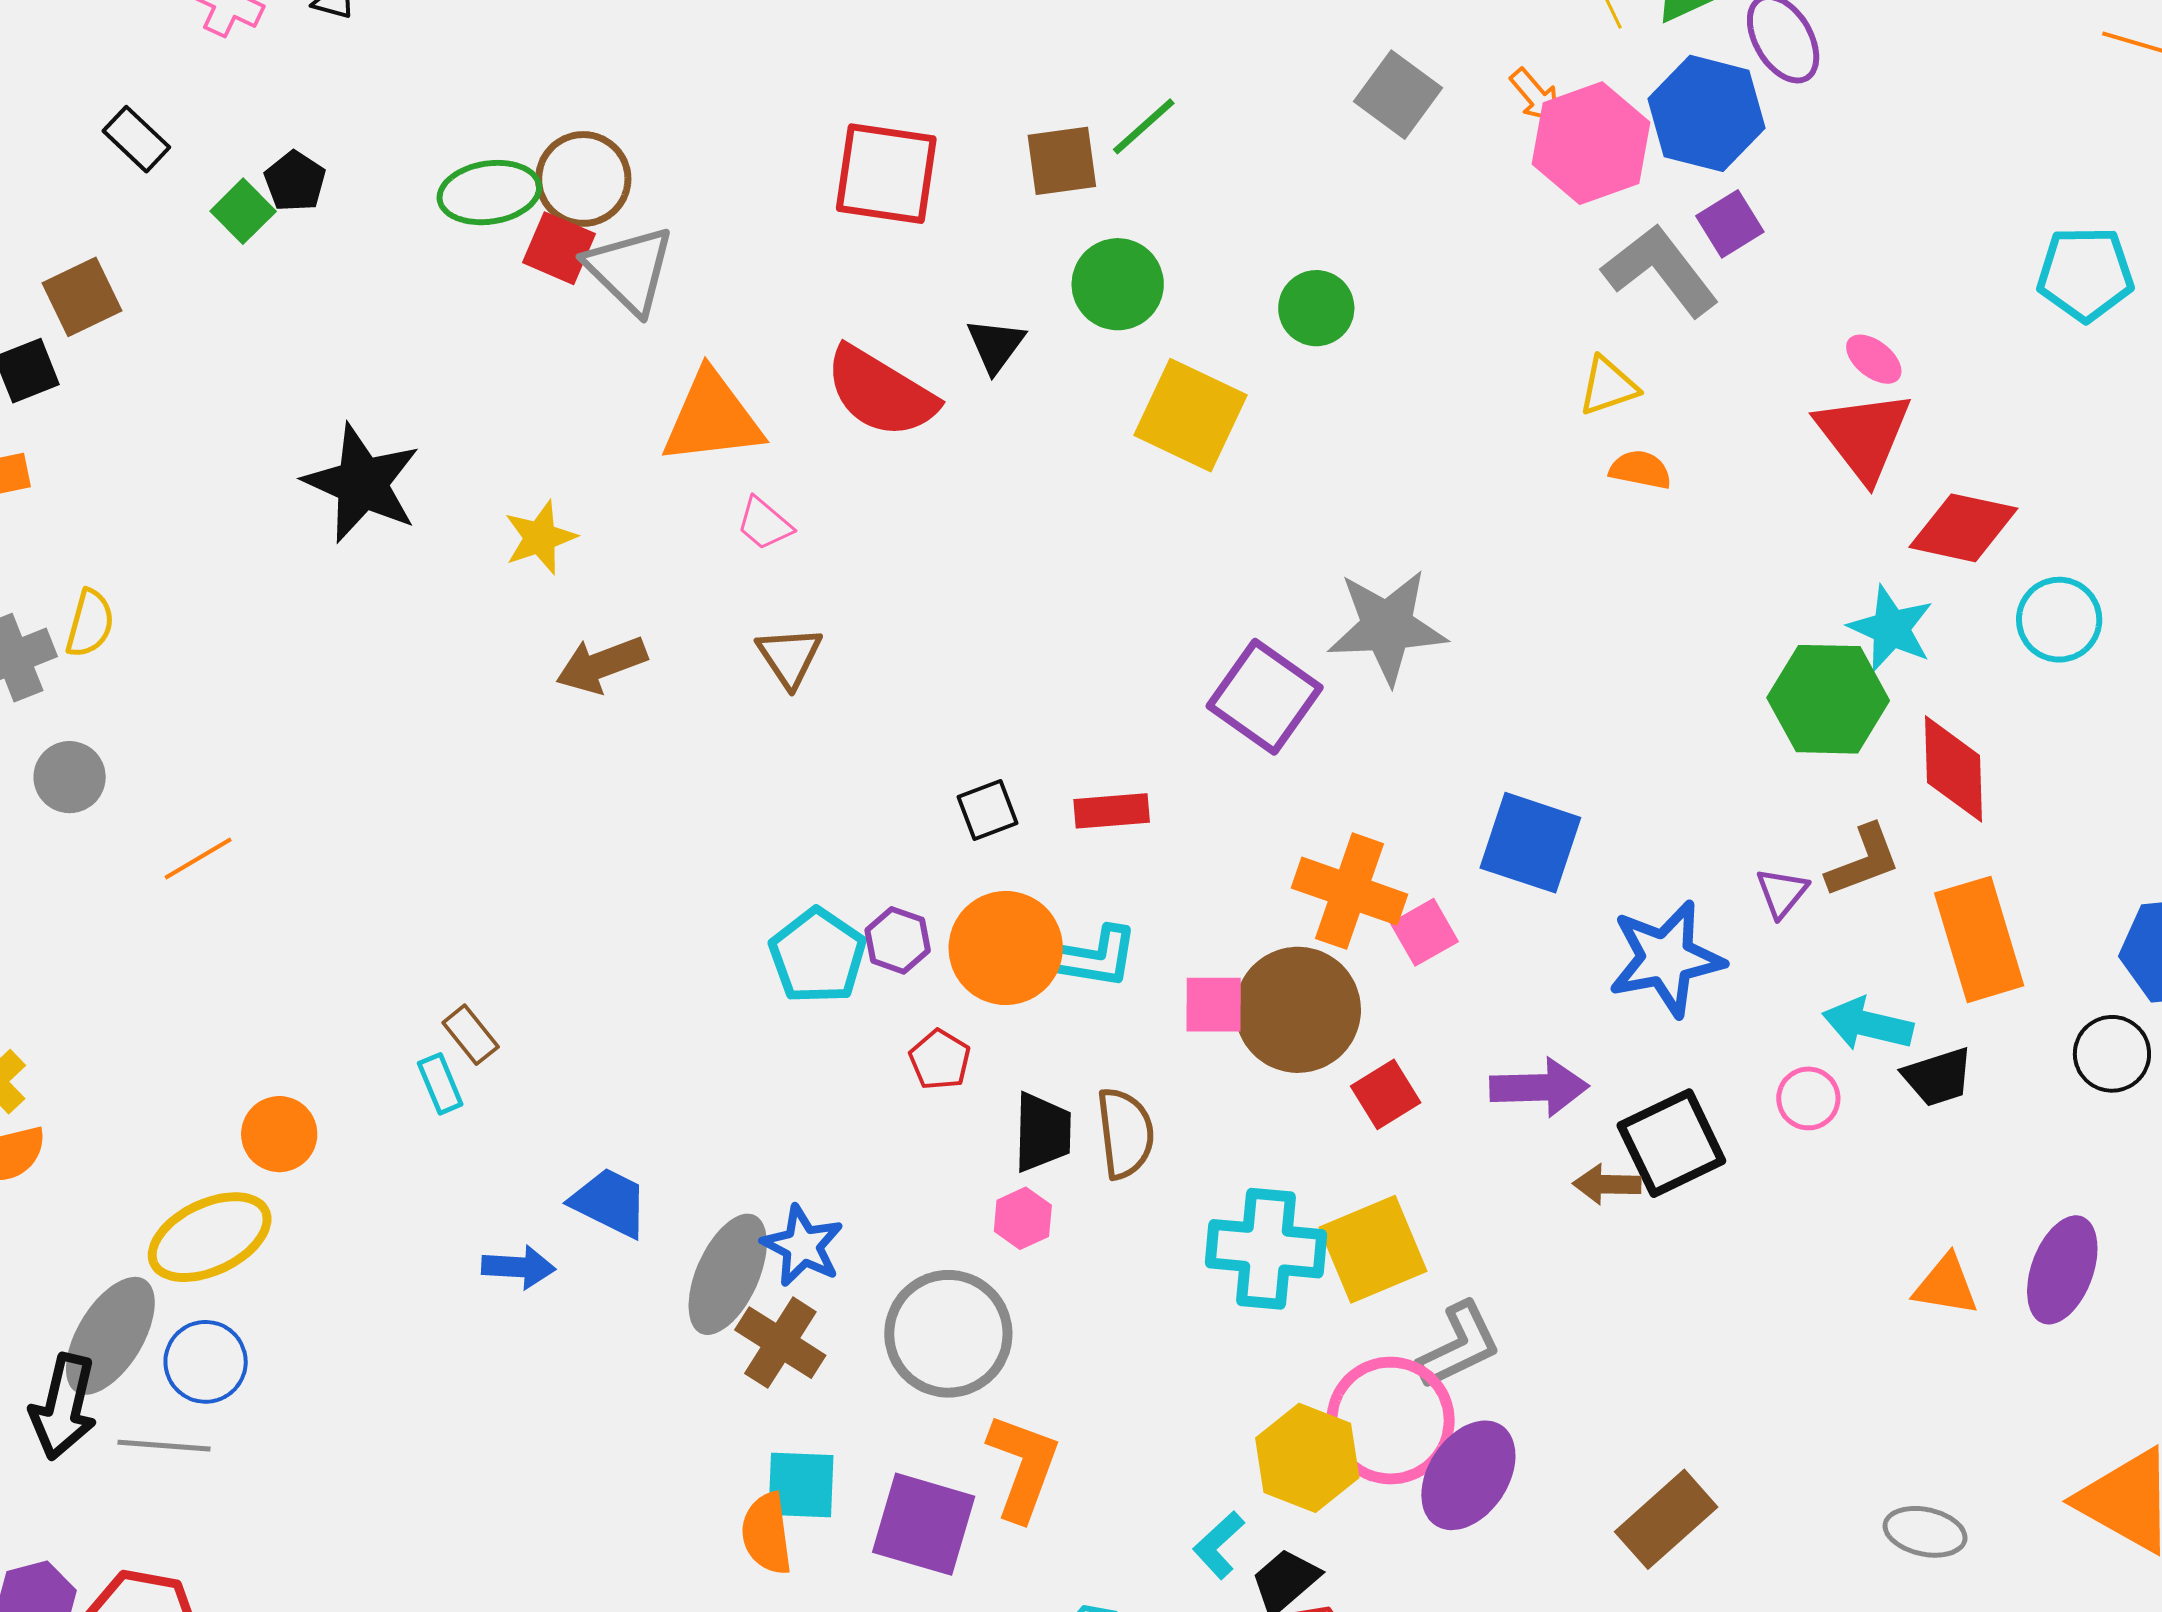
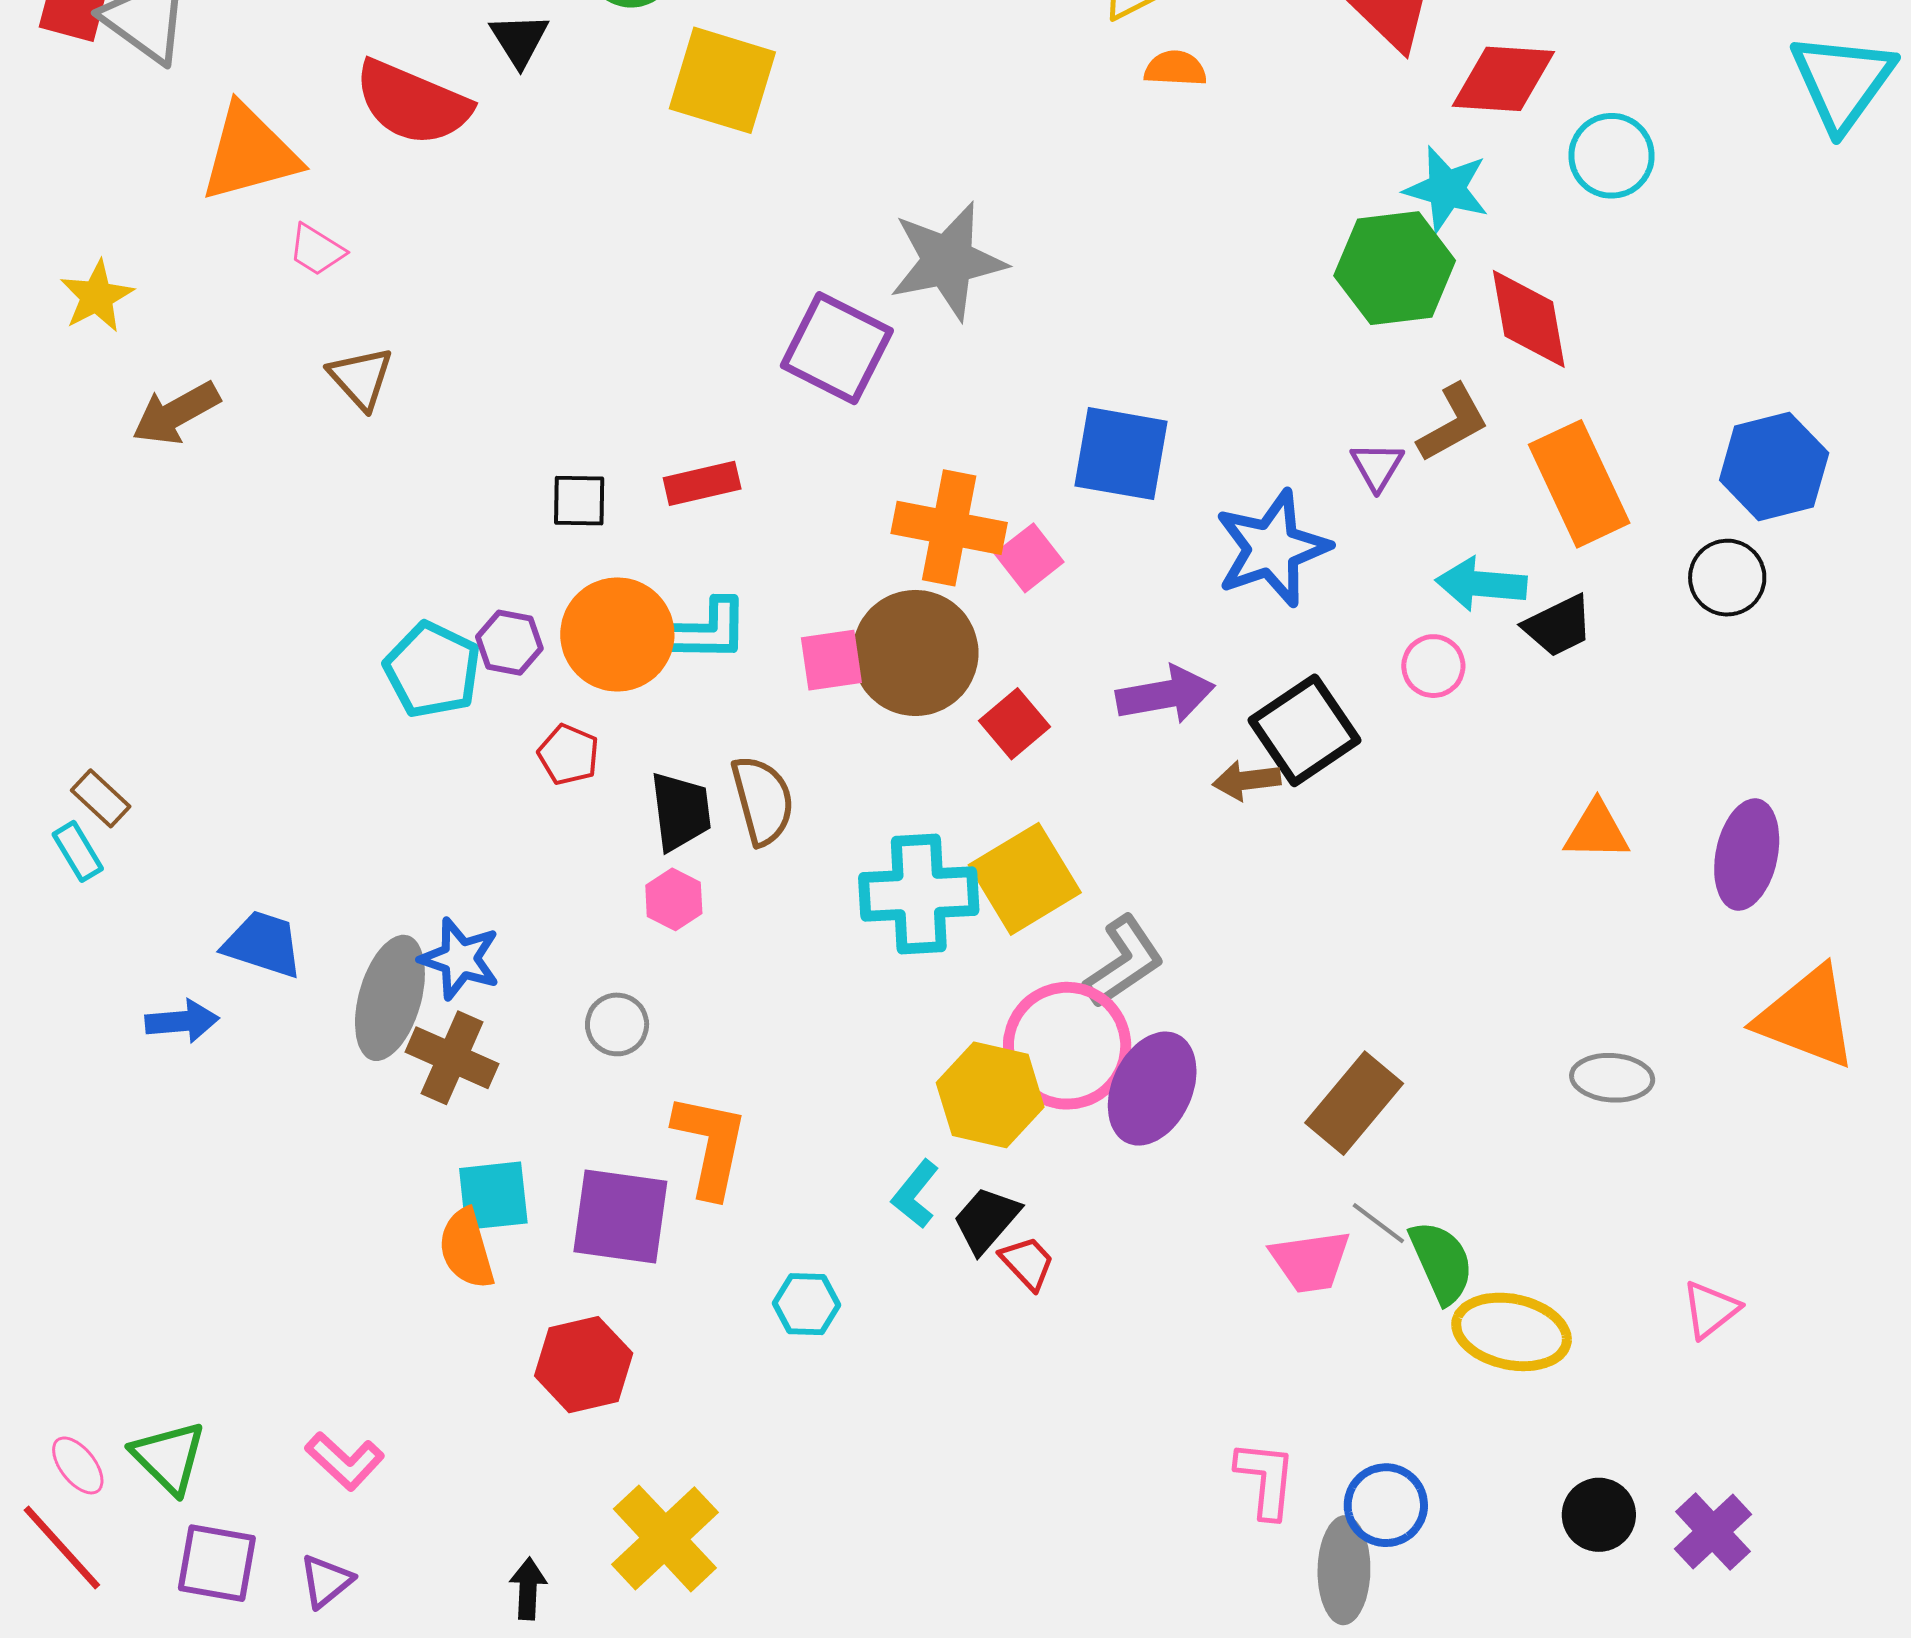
black square: (987, 810) -> (579, 501), turned 30
purple ellipse: (2062, 1270) -> (1747, 855), moved
gray circle: (948, 1334) -> (617, 1024), size x0.5

